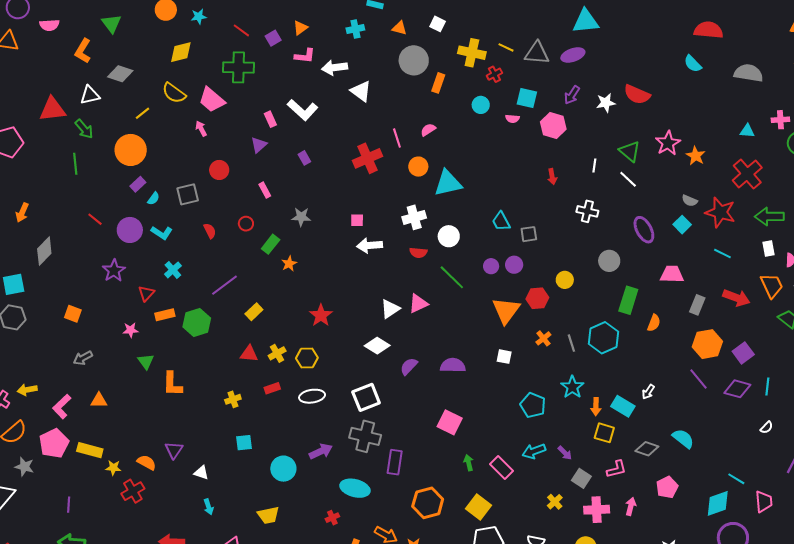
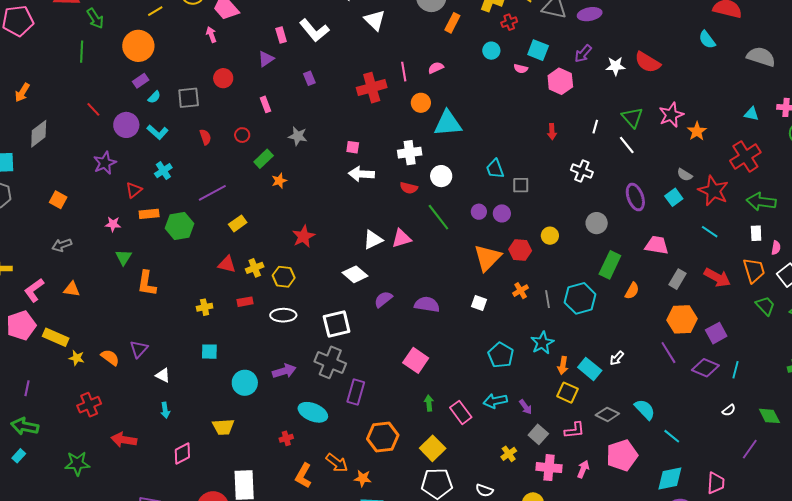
cyan line: (736, 479) -> (672, 436), moved
pink pentagon: (667, 487) -> (622, 455), size x1.4
red cross: (133, 491) -> (89, 405), moved

